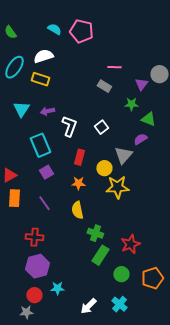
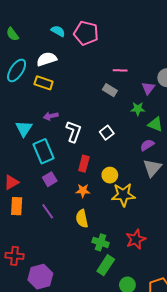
cyan triangle: (21, 109) -> (24, 128), moved
gray triangle: (123, 155) -> (152, 168), moved
red cross: (34, 237) -> (15, 256), moved
red star: (130, 244) -> (136, 239), moved

